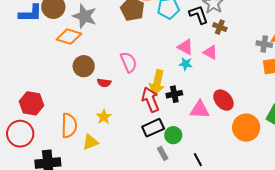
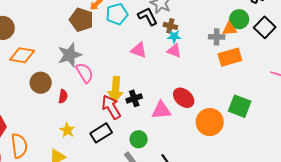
gray star: (85, 16) -> (70, 55), moved, turned -30
pink triangle: (210, 52) -> (174, 51), moved
cyan star: (186, 64) -> (174, 37), moved
red semicircle: (104, 83) -> (63, 96), turned -80
orange semicircle: (69, 126) -> (19, 146), moved
black rectangle: (153, 128) -> (101, 133), moved

